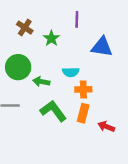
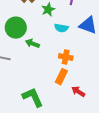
cyan semicircle: (71, 72) -> (61, 28), moved
green L-shape: (53, 111) -> (33, 97), moved

